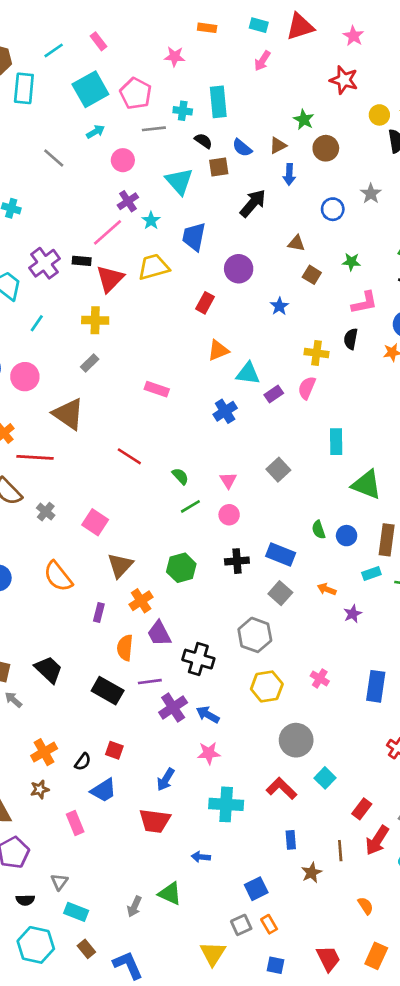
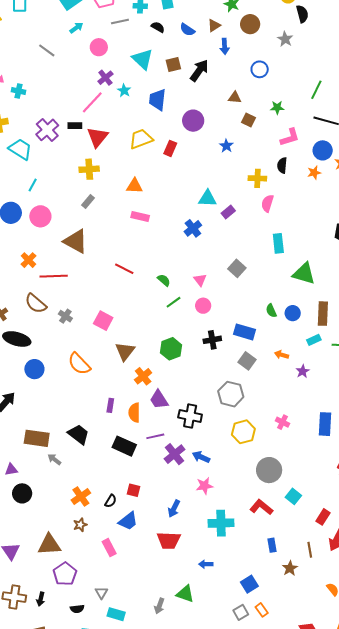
brown square: (219, 167) -> (173, 65), moved
gray star: (371, 194) -> (285, 39), moved
yellow trapezoid: (154, 267) -> (141, 139), moved
cyan line: (37, 323) -> (33, 185), moved
orange triangle: (218, 350) -> (134, 186), moved, turned 30
pink semicircle: (307, 388) -> (267, 203), moved
purple rectangle: (99, 612) -> (110, 405), moved

